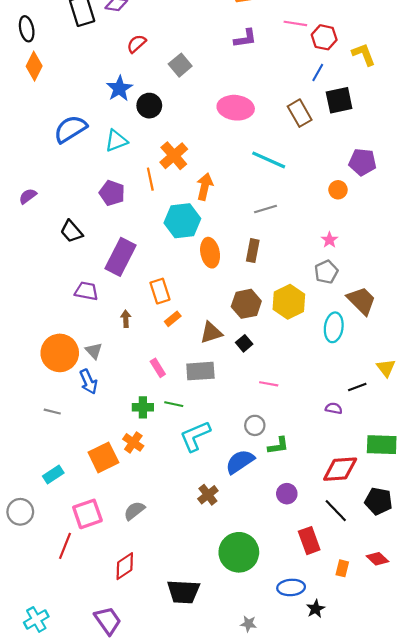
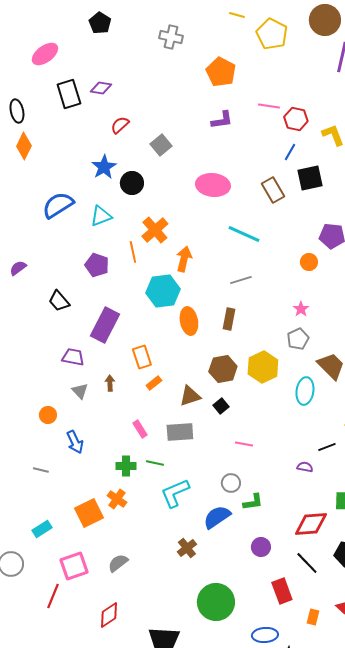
gray triangle: (94, 351) -> (80, 391), moved
orange circle: (60, 353) -> (48, 415), size x0.5

